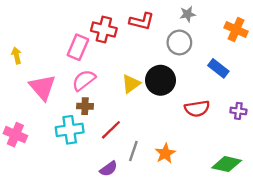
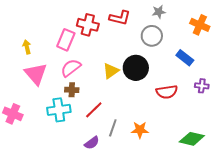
yellow arrow: (17, 55) -> (27, 47), moved
purple cross: (238, 111) -> (202, 86), moved
orange star: (165, 153) -> (140, 130), turned 30

